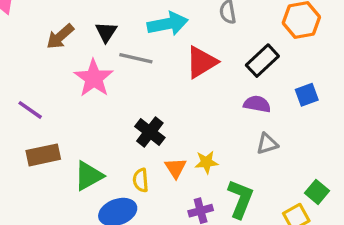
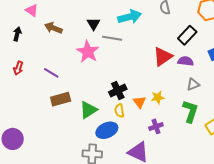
brown arrow: (60, 36) -> (53, 28), moved, turned 66
red triangle: (201, 62) -> (163, 57), moved
black cross: (150, 132) -> (118, 91), moved, turned 30
green L-shape: (240, 199) -> (190, 111), moved

